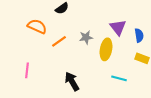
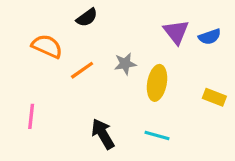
purple triangle: (118, 27) -> (176, 32), moved
blue semicircle: (139, 35) -> (210, 37), moved, turned 80
cyan line: (119, 78) -> (157, 135), moved

